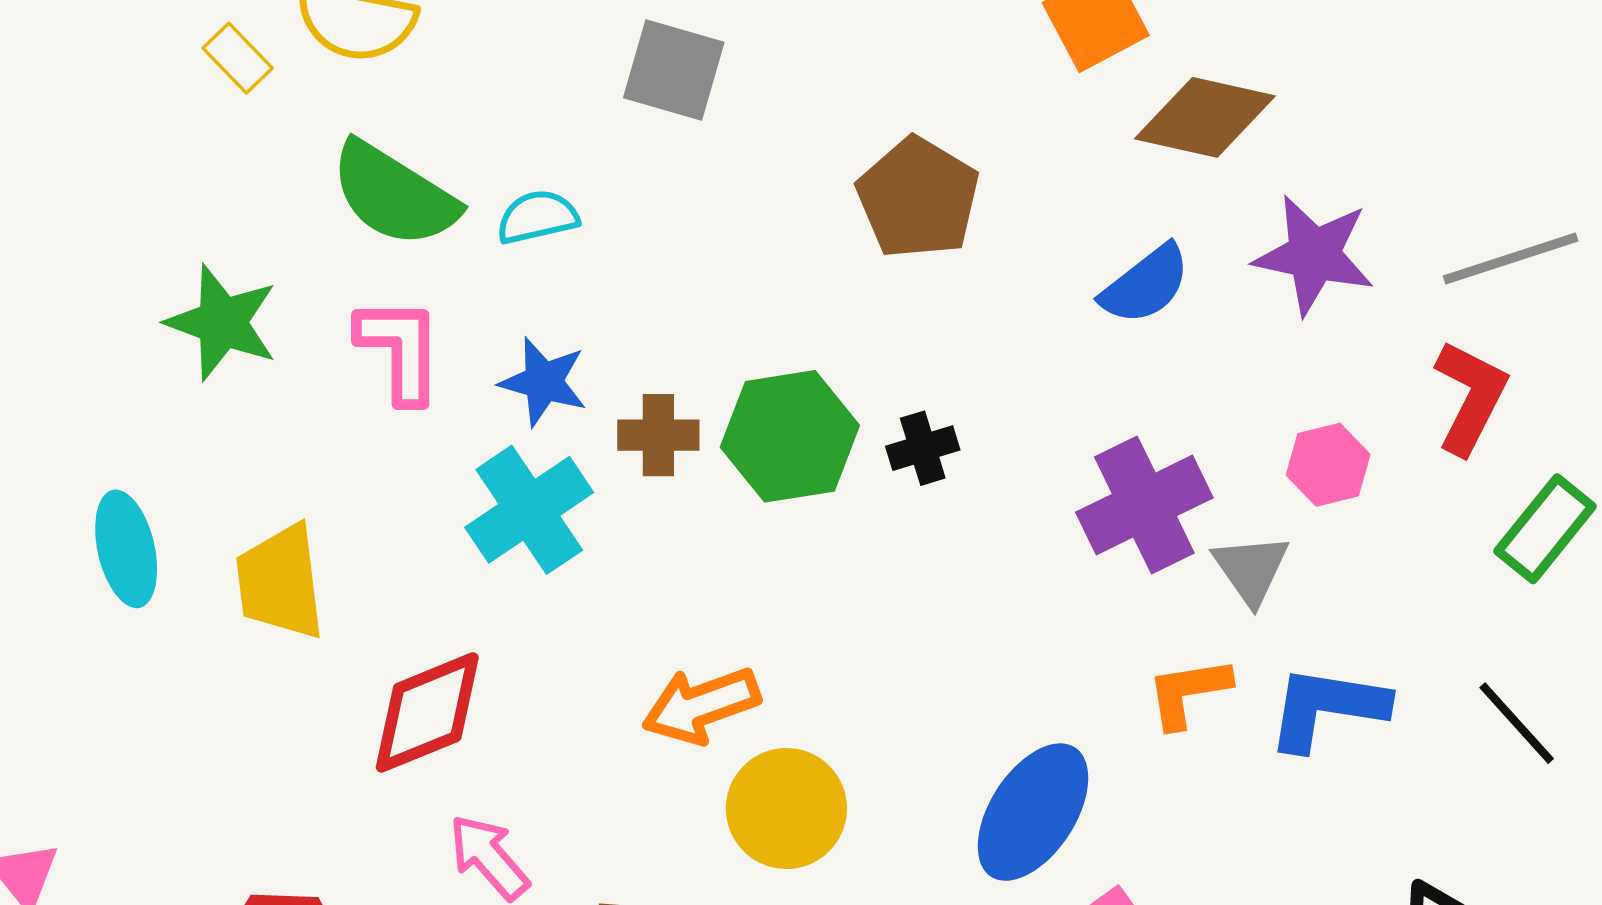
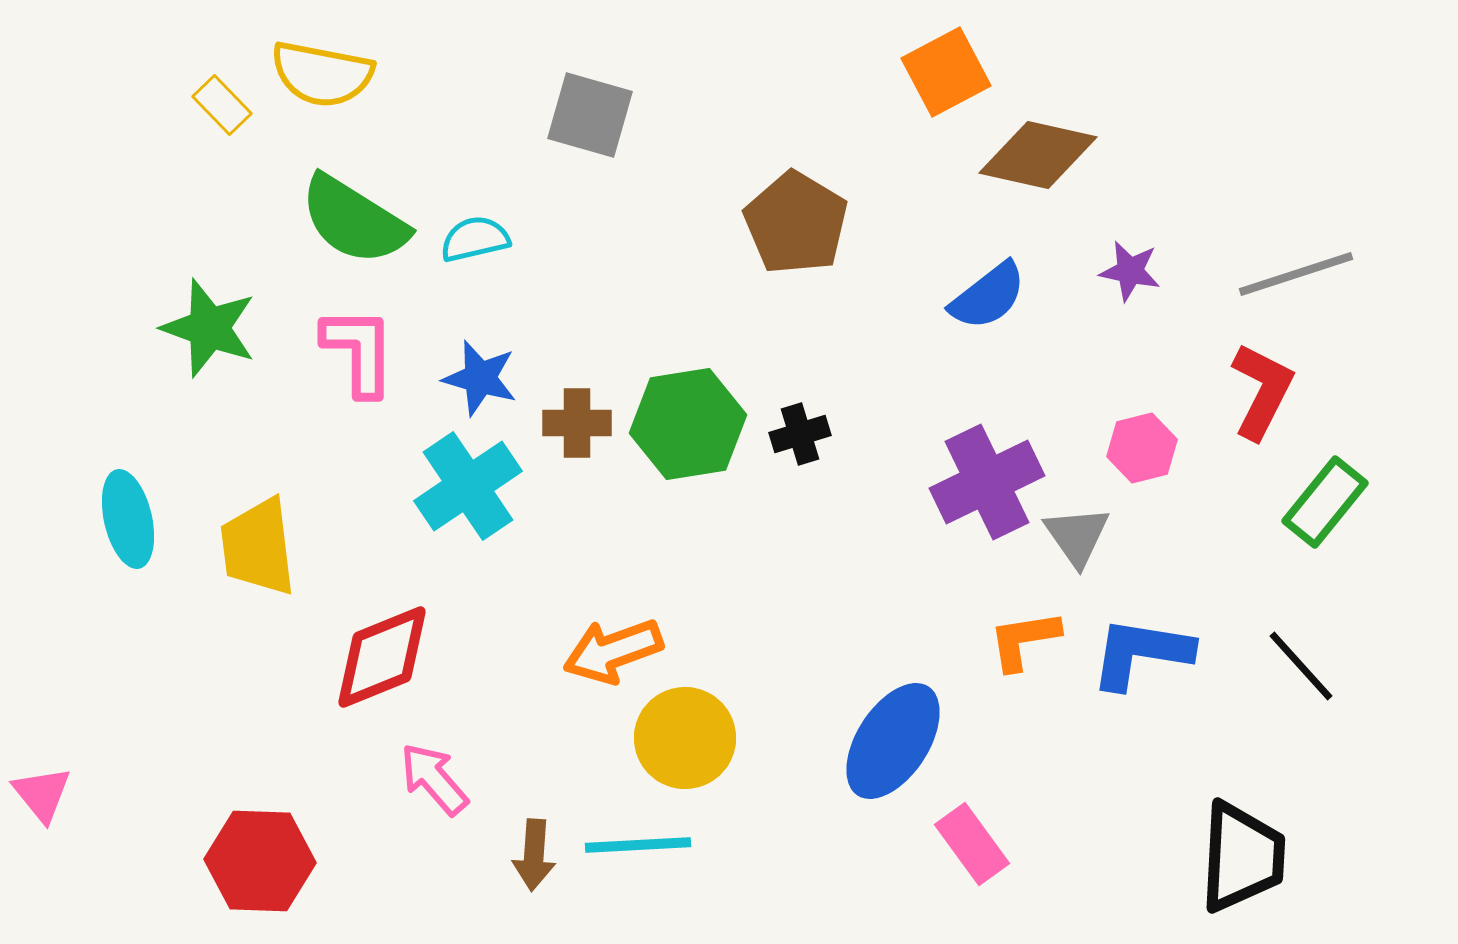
purple star: (1314, 255) -> (1130, 271), size x0.6

